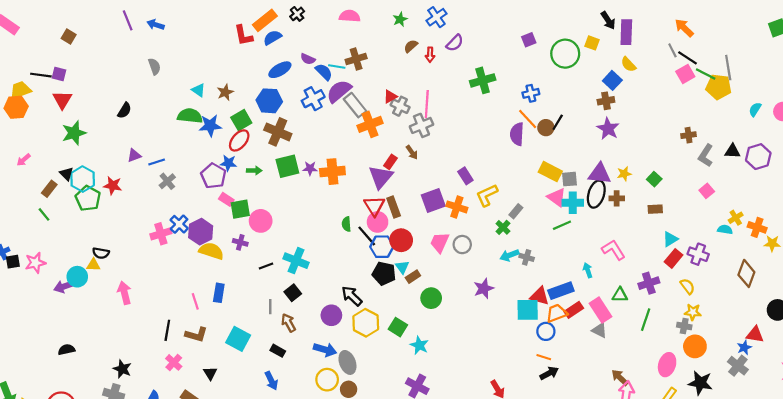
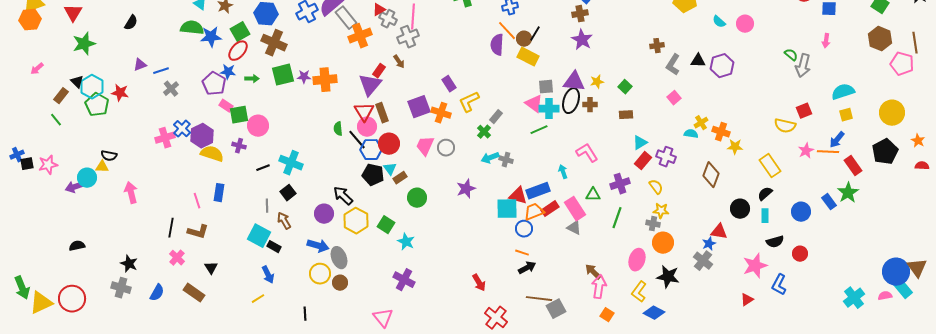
cyan semicircle: (755, 109) -> (719, 22), turned -80
yellow rectangle: (550, 172) -> (528, 57), moved
cyan square: (238, 339) -> (259, 236), moved

